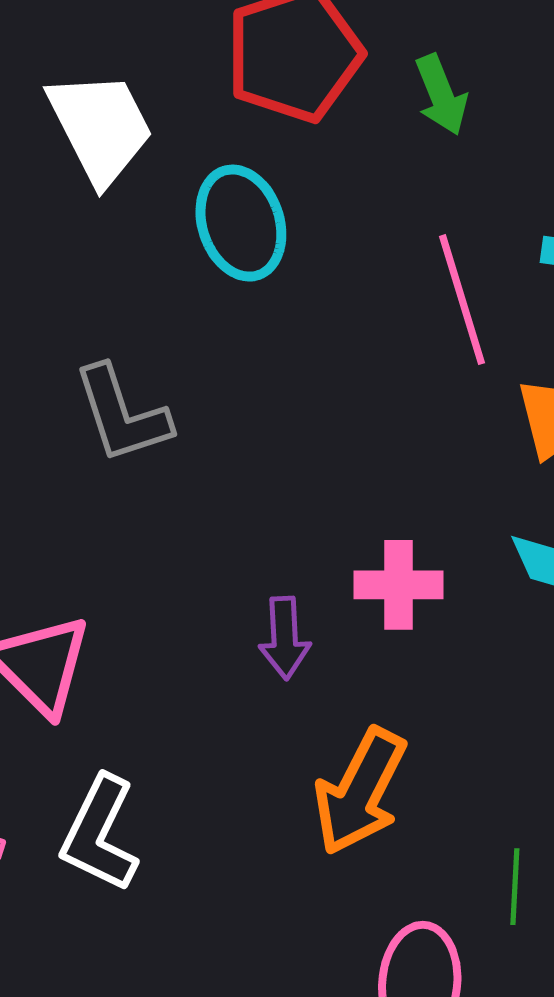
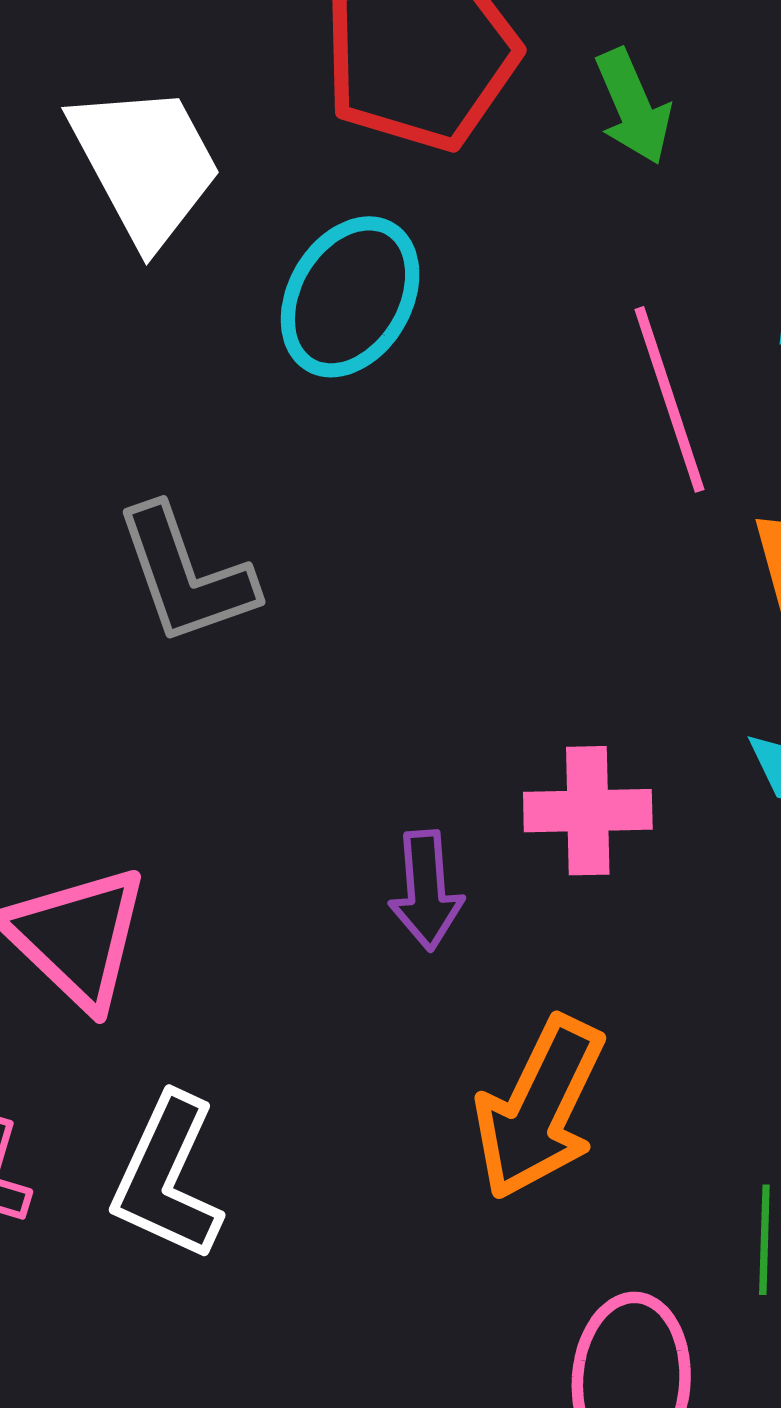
cyan ellipse: (241, 223) -> (350, 297), turned 50

